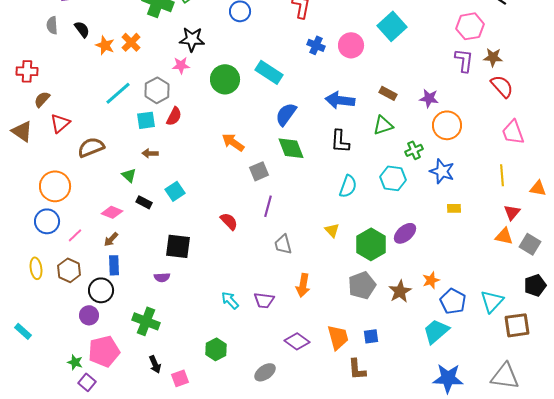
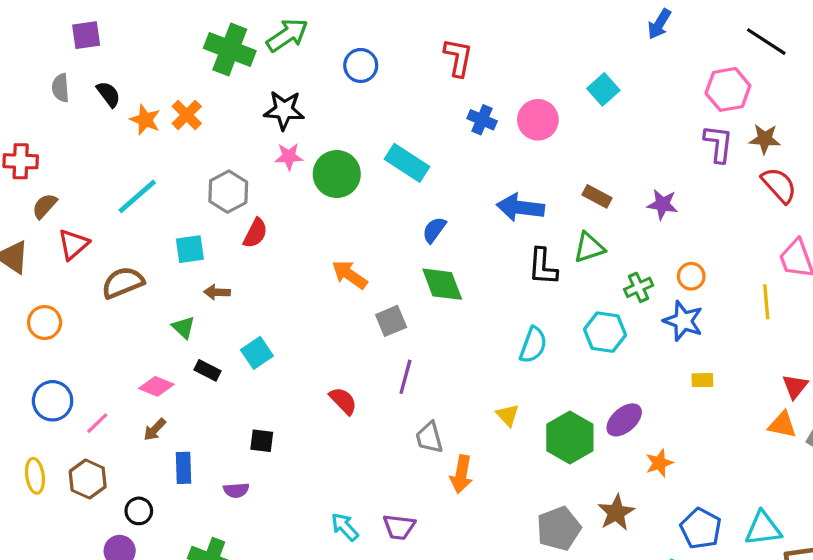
cyan square: (392, 26) -> (603, 89), size x0.7
pink star: (181, 65) -> (289, 156), moved
cyan line: (118, 93) -> (137, 196), moved
blue semicircle: (286, 114) -> (434, 230), size x0.7
cyan square: (146, 120) -> (190, 249), moved
orange circle: (447, 125) -> (691, 276), moved, size x0.6
black L-shape: (340, 141) -> (543, 267), moved
yellow line: (502, 175) -> (766, 302), moved
orange circle: (55, 186) -> (45, 323), moved, size x0.7
black square: (178, 246) -> (262, 441), size x0.6
blue rectangle: (114, 265) -> (183, 468), moved
orange star: (431, 280) -> (659, 463), moved
orange arrow: (303, 285) -> (461, 474), moved
gray pentagon: (362, 285) -> (559, 529), moved
black circle: (101, 290) -> (139, 511), size x0.7
cyan triangle: (492, 301) -> (763, 529), turned 40

